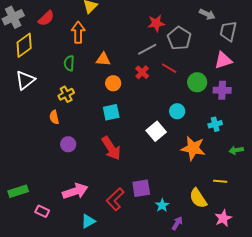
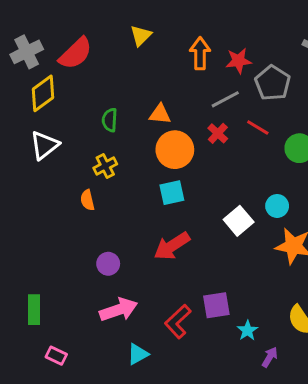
red semicircle: (46, 18) -> (76, 53), size x1.4
orange arrow: (78, 32) -> (200, 53), moved
orange circle: (113, 83) -> (175, 150), size x1.6
cyan circle: (177, 111) -> (277, 206), moved
purple circle: (68, 144) -> (108, 264), moved
red arrow: (111, 148) -> (172, 246), turned 90
green rectangle: (18, 191) -> (34, 310), turned -72
pink rectangle: (42, 211) -> (56, 356), moved

